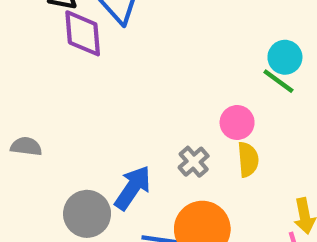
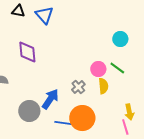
purple diamond: (83, 33) -> (27, 52), moved
green line: (278, 81) -> (117, 68), moved

